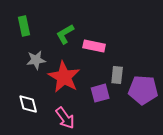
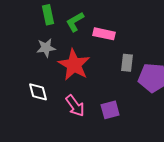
green rectangle: (24, 26) -> (48, 15), moved
purple square: (100, 93) -> (110, 110), moved

